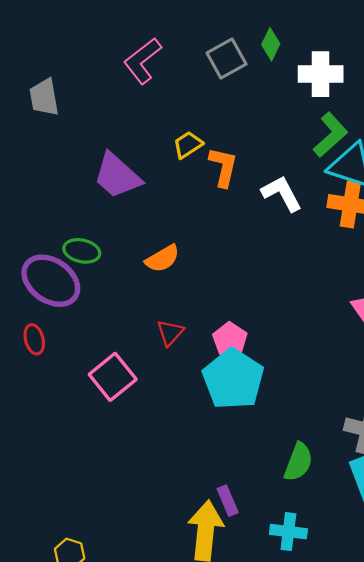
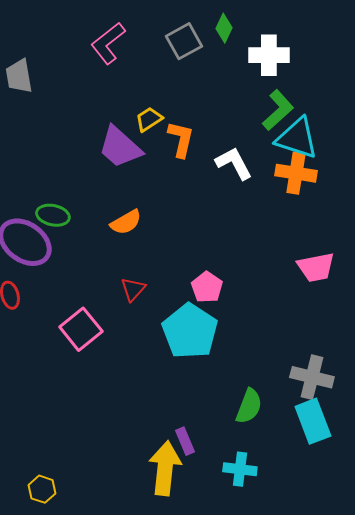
purple trapezoid: (117, 176) -> (120, 147), moved
pink pentagon: (230, 339) -> (207, 287), moved

